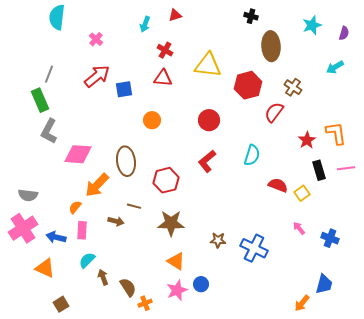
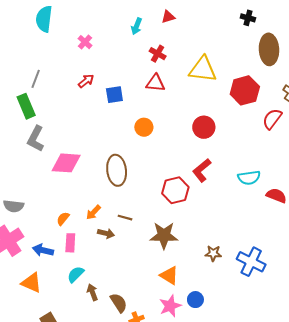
red arrow: (97, 76) -> (86, 81), size x0.6
cyan semicircle: (252, 155) -> (249, 178), moved, turned 65
red hexagon: (166, 180) -> (175, 190), moved
orange arrow: (97, 185) -> (93, 212), moved, size x0.6

